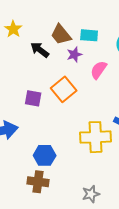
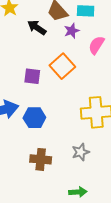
blue hexagon: (45, 155) -> (34, 118), moved
gray star: (91, 194) -> (81, 152), moved

